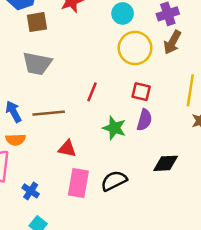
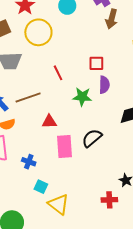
yellow circle: (135, 48) -> (38, 32), moved
red line: (92, 92) -> (58, 73), turned -35

